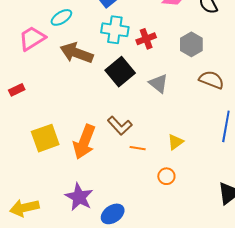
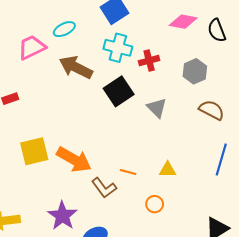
brown L-shape: (120, 126) -> (104, 188), moved
orange arrow: (84, 142) -> (74, 160), turned -88
yellow triangle: (175, 142) -> (168, 170), turned 30

